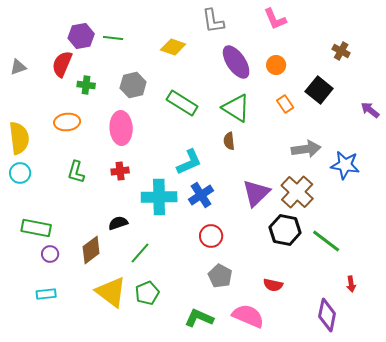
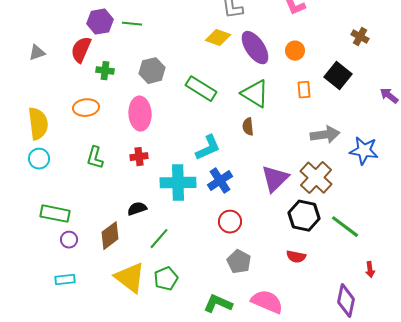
yellow diamond: (173, 47) -> (218, 38), moved
orange rectangle: (285, 104) -> (304, 90), turned 30
red semicircle: (273, 285) -> (296, 257), moved

